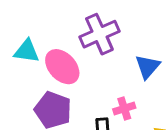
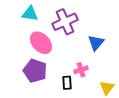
cyan triangle: (27, 51) -> (30, 14), moved

